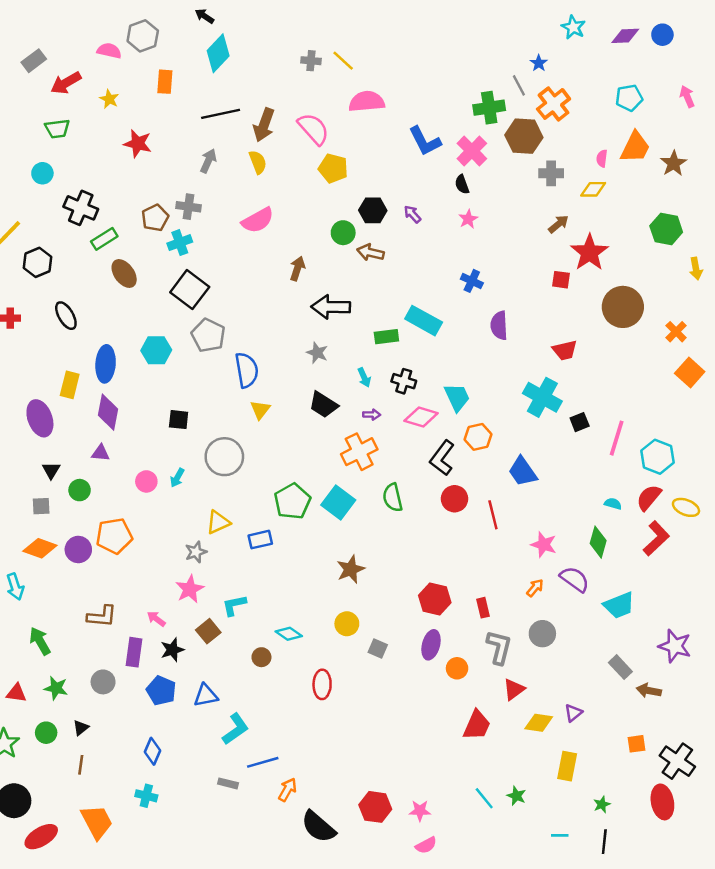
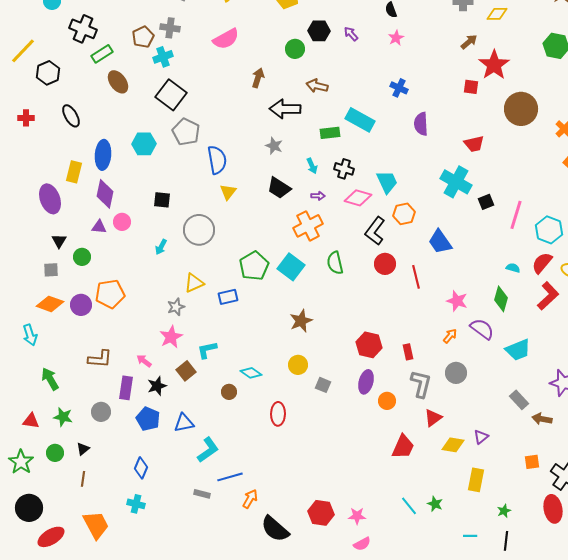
brown arrow: (370, 252) -> (317, 86), moved
pink circle: (146, 481) -> (122, 222), moved

